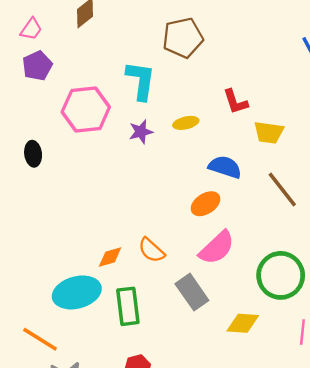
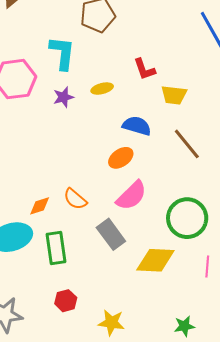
yellow diamond: (243, 323) -> (155, 260), size x1.4

